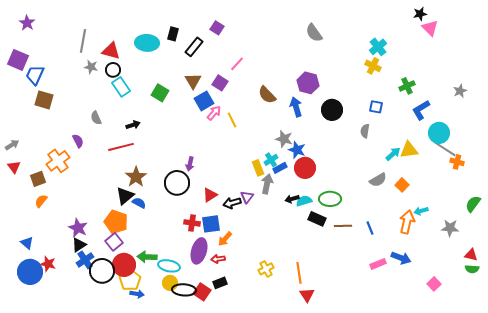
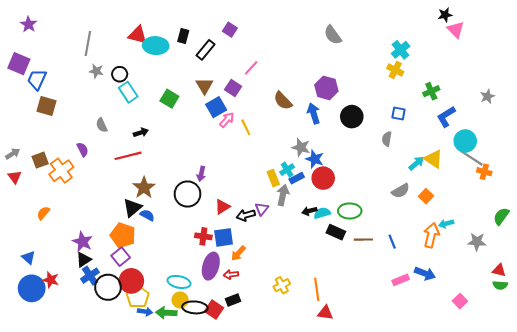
red triangle: (111, 51) -> (138, 35), moved
yellow triangle: (409, 150) -> (433, 159), turned 42
brown square: (38, 179) -> (40, 160), moved
green arrow: (147, 257) -> (166, 313), moved
red triangle: (307, 295) -> (325, 313), turned -49

